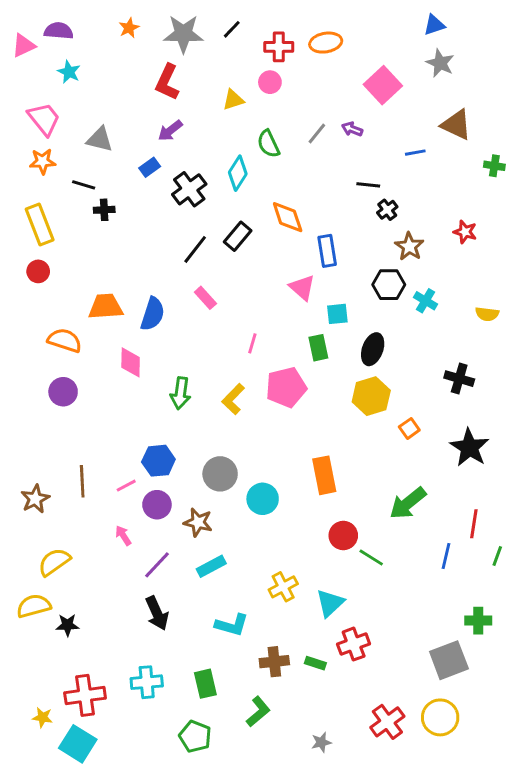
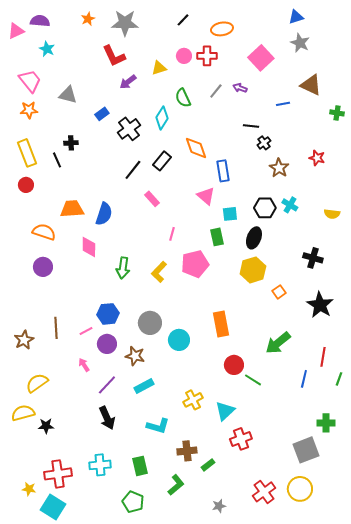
black line: (232, 29) -> (183, 20), moved
red cross: (279, 47) -> (207, 56), moved
red L-shape: (167, 82) -> (114, 56), turned -50
purple arrow: (170, 131) -> (128, 82), moved
black line: (84, 185) -> (57, 160), moved, turned 49
black hexagon: (389, 285) -> (265, 208), moved
pink rectangle: (205, 298) -> (152, 199), moved
green rectangle: (315, 663) -> (208, 465), moved, turned -56

